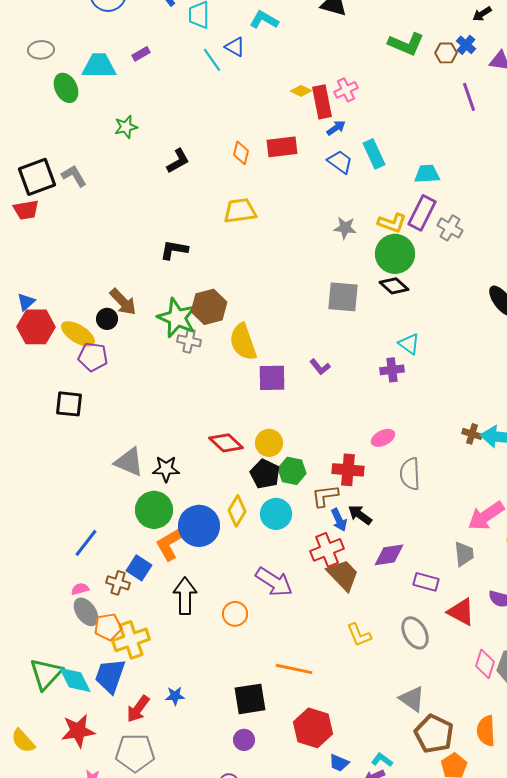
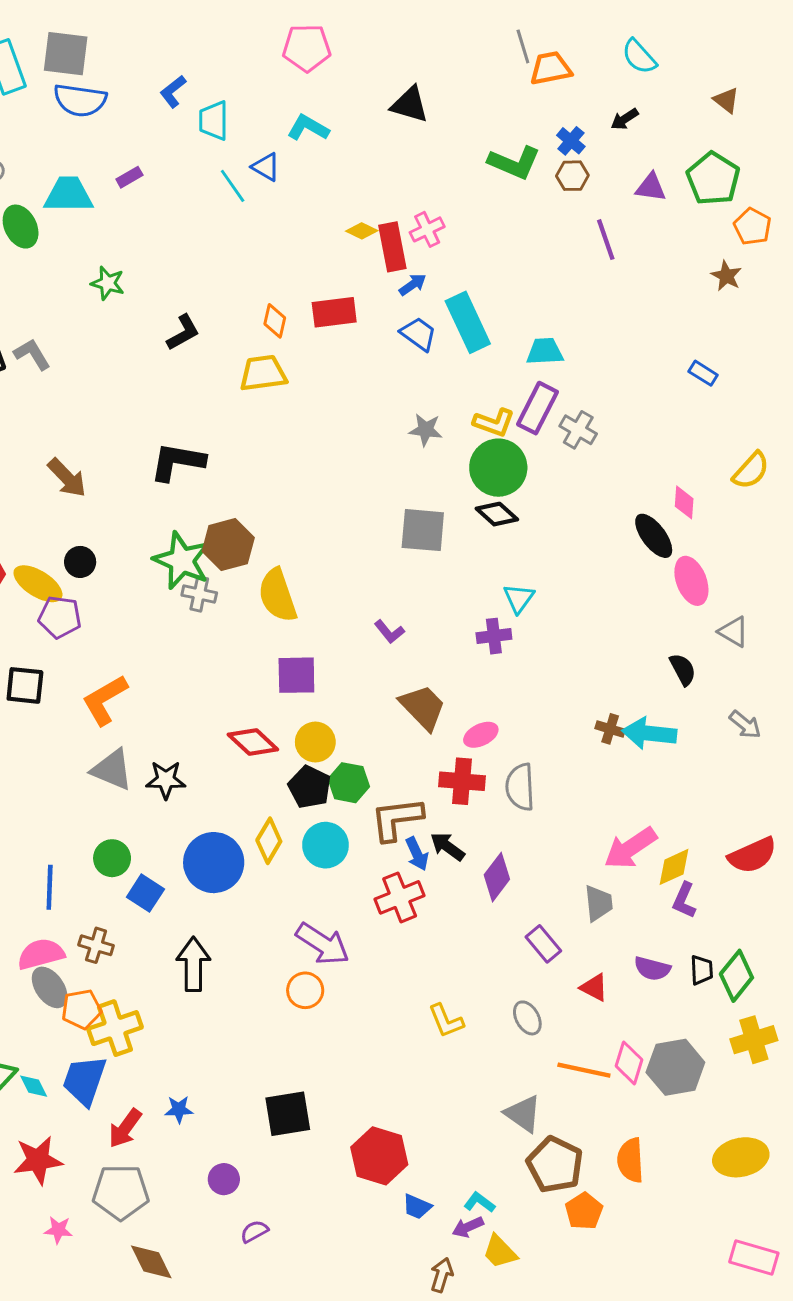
blue cross: (466, 45) -> (571, 141), moved
green star: (126, 127) -> (108, 283), turned 30
cyan rectangle: (374, 154) -> (468, 322), size x1.4
yellow trapezoid: (240, 211) -> (263, 373), moved
black L-shape: (174, 250) -> (177, 462), size x1.4
brown arrow: (123, 302) -> (67, 478), moved
cyan triangle: (409, 344) -> (519, 598), turned 30
purple square: (272, 378) -> (296, 675), moved
red cross: (348, 470) -> (462, 781), moved
brown L-shape: (325, 496) -> (397, 819), size x1.4
green circle: (154, 510) -> (112, 858), moved, size x0.7
blue line: (86, 543) -> (50, 887), turned -36
orange L-shape: (171, 543) -> (105, 700), moved
purple diamond: (389, 555) -> (497, 877), moved, turned -44
blue square: (139, 568) -> (145, 893), moved
brown trapezoid: (343, 575) -> (423, 707), moved
purple rectangle: (426, 582) -> (543, 944), turned 35
pink semicircle: (80, 589) -> (41, 954), size x1.8
red triangle: (461, 612) -> (594, 987), size x0.7
orange circle: (235, 614) -> (305, 990), moved
gray ellipse: (415, 633) -> (527, 1018), size x0.7
orange line: (294, 669) -> (584, 1070), moved
cyan diamond: (75, 680) -> (34, 1086), size x0.6
purple circle: (244, 740) -> (224, 1179), moved

